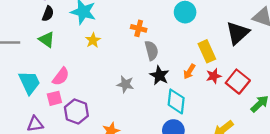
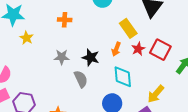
gray semicircle: (152, 51) -> (81, 79), moved
gray star: (125, 84) -> (62, 57), moved
cyan diamond: (176, 101) -> (123, 77), moved

